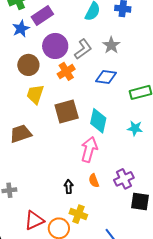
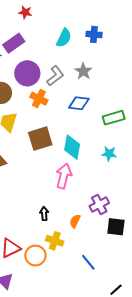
orange cross: (66, 71) -> (39, 99), turned -30
orange semicircle: (94, 181) -> (75, 221), moved, turned 48

